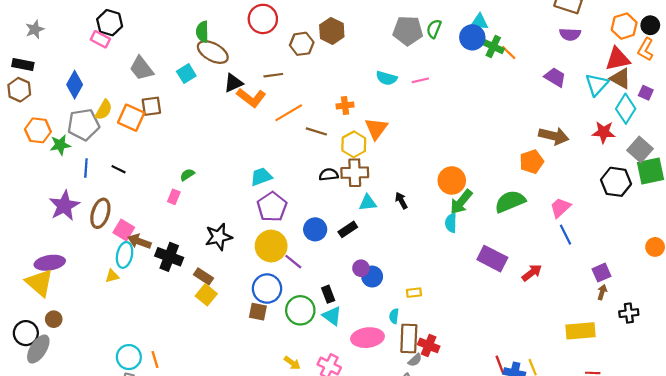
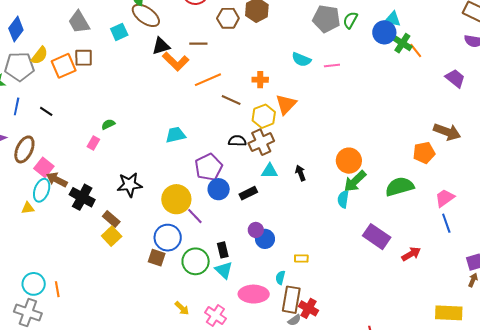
orange square: (131, 118) -> (64, 66), turned 35
brown cross: (355, 173) -> (261, 142), turned -30
purple pentagon: (272, 207) -> (209, 167), moved

